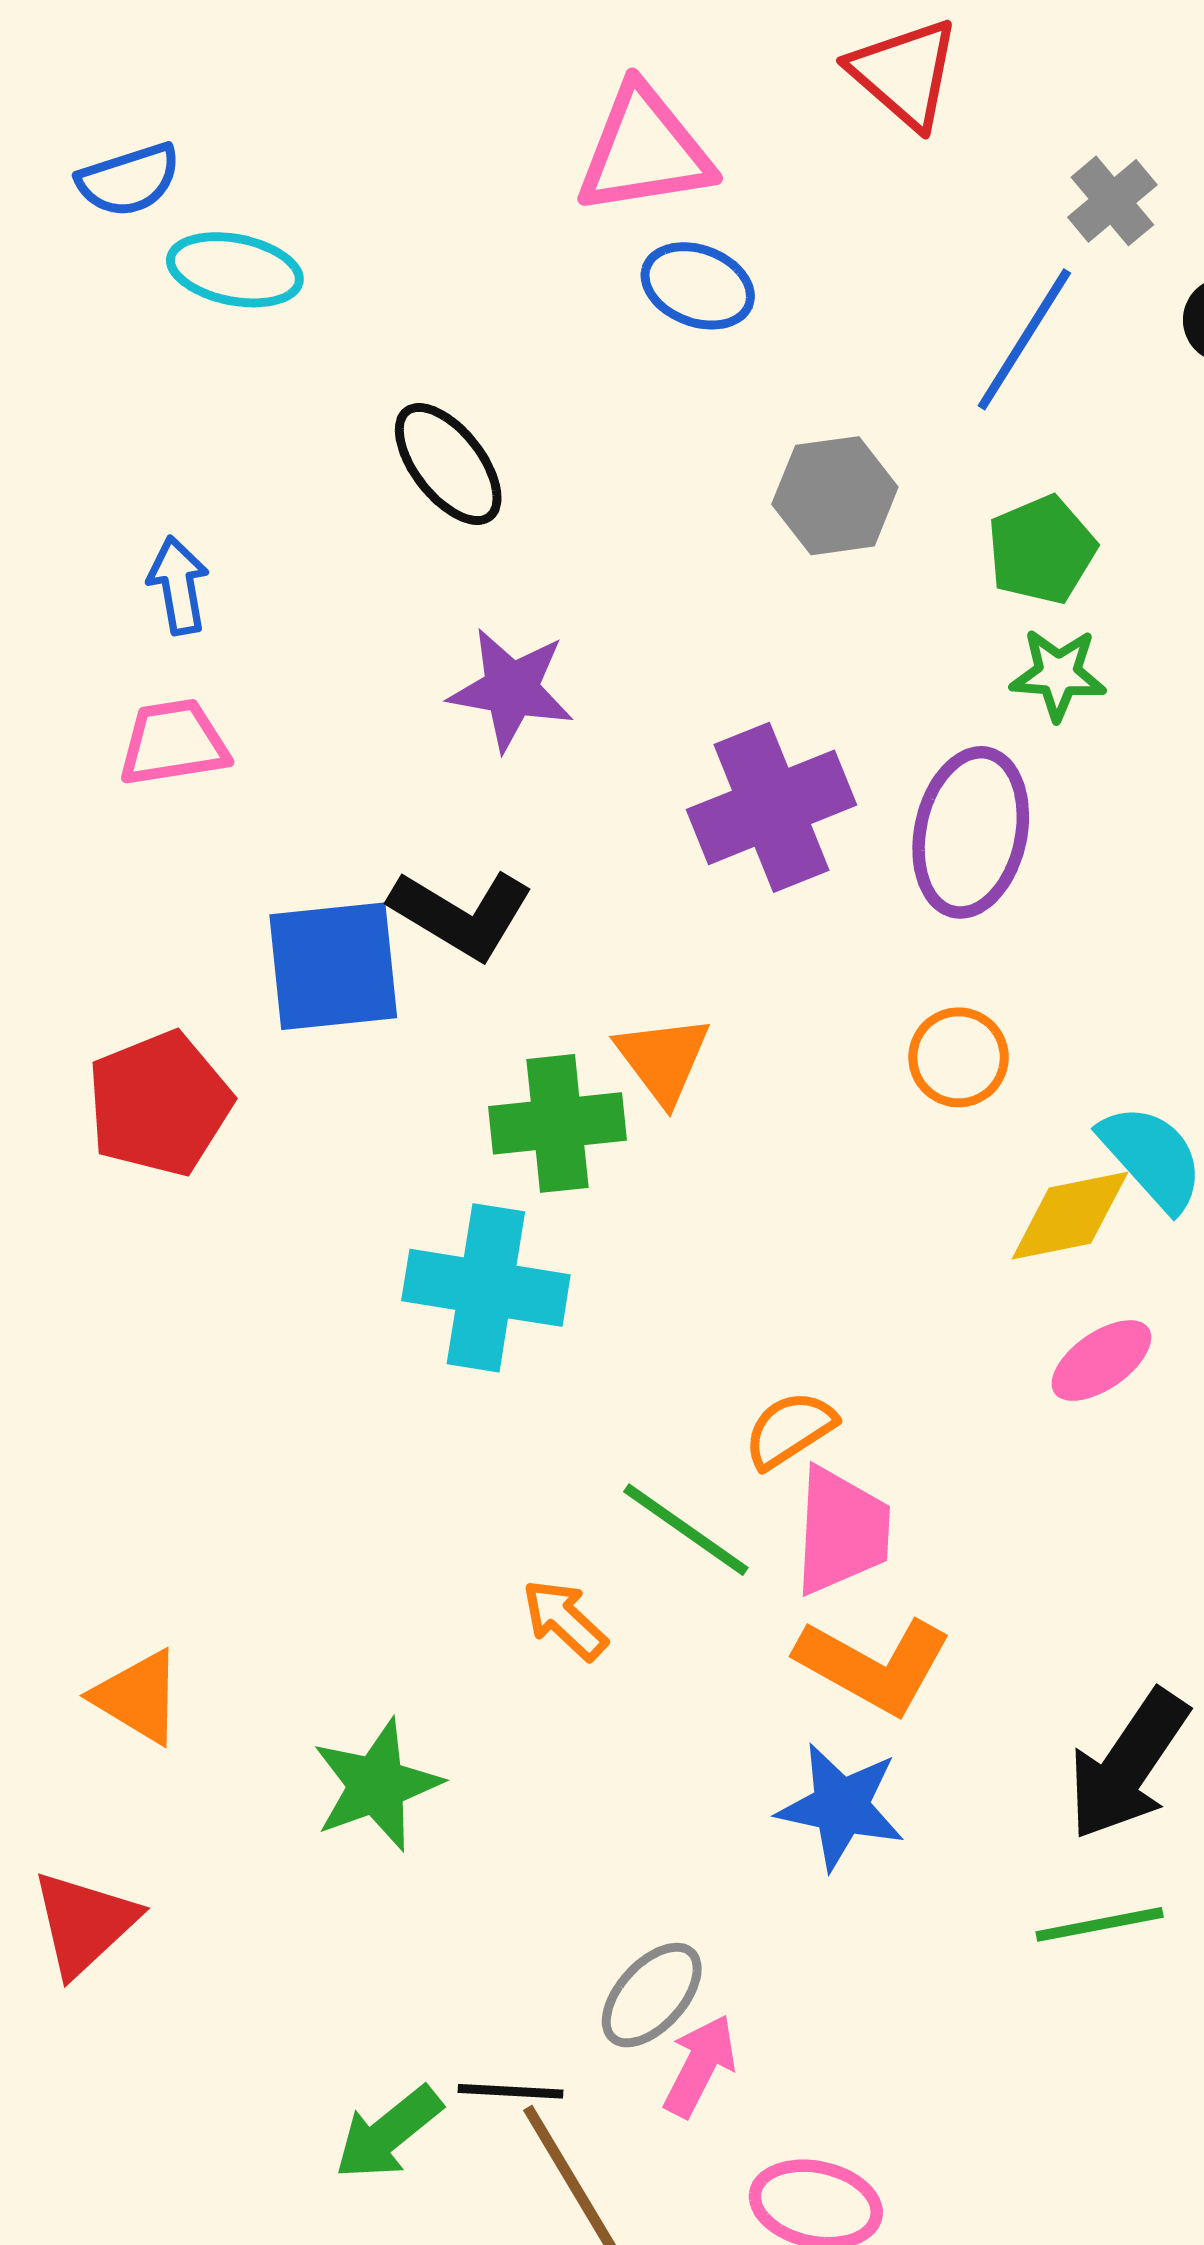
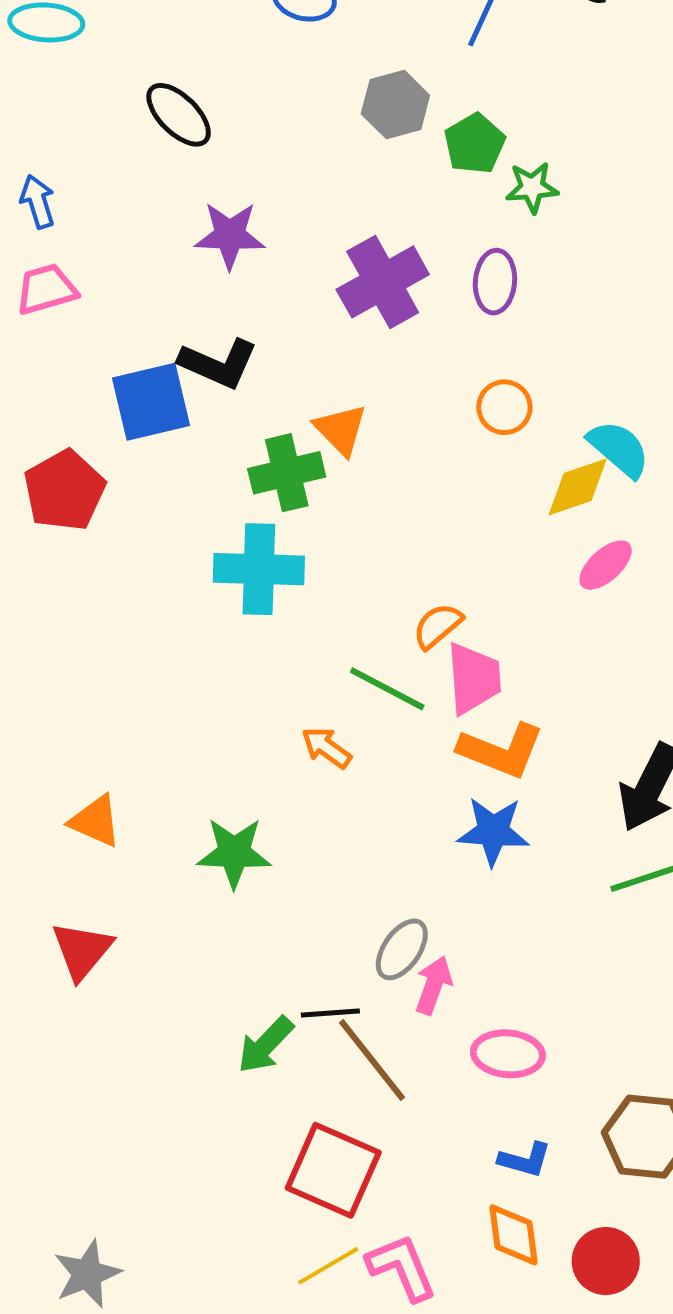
green pentagon: (1042, 550) -> (475, 144), moved
purple ellipse: (971, 832) -> (495, 282), size x0.7
green star: (377, 1785) -> (234, 853), turned 30

